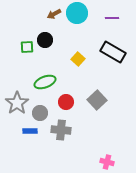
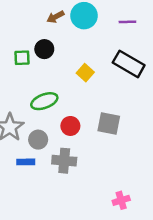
gray square: (97, 100) -> (109, 123), turned -36
pink cross: (107, 162) -> (121, 200), turned -32

